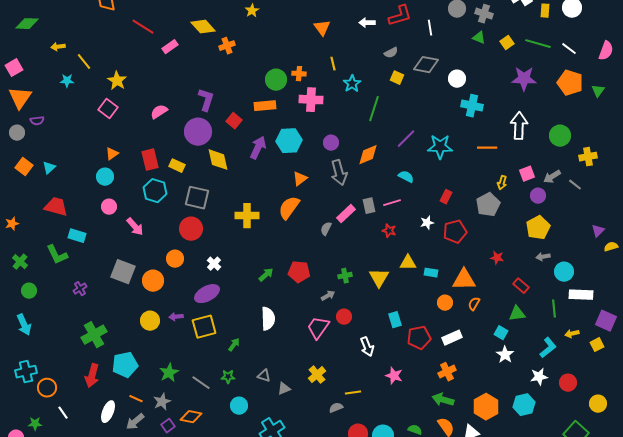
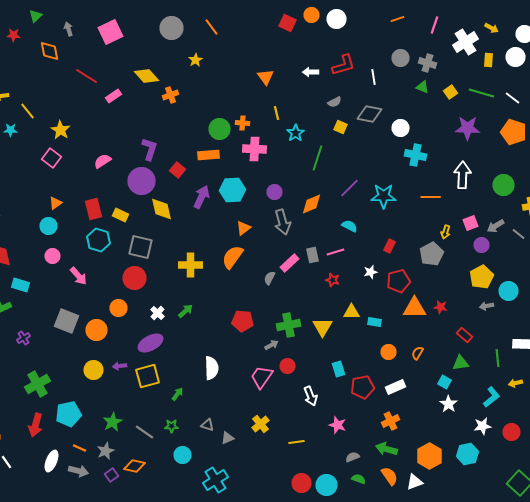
cyan circle: (564, 272) -> (508, 291), moved
green arrow: (266, 275) -> (186, 311), moved
green cross: (345, 276) -> (288, 325), size x1.6
orange triangle: (464, 280) -> (414, 308), moved
gray semicircle: (336, 408) -> (352, 457), moved
gray arrow: (135, 422) -> (78, 471), turned -126

